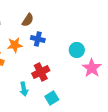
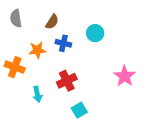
cyan circle: (77, 50) -> (95, 33), moved
cyan arrow: (24, 89) -> (37, 94), moved

